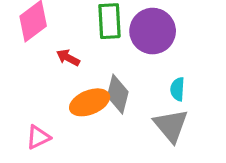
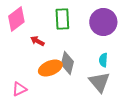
purple circle: (153, 31) -> (103, 22), moved

